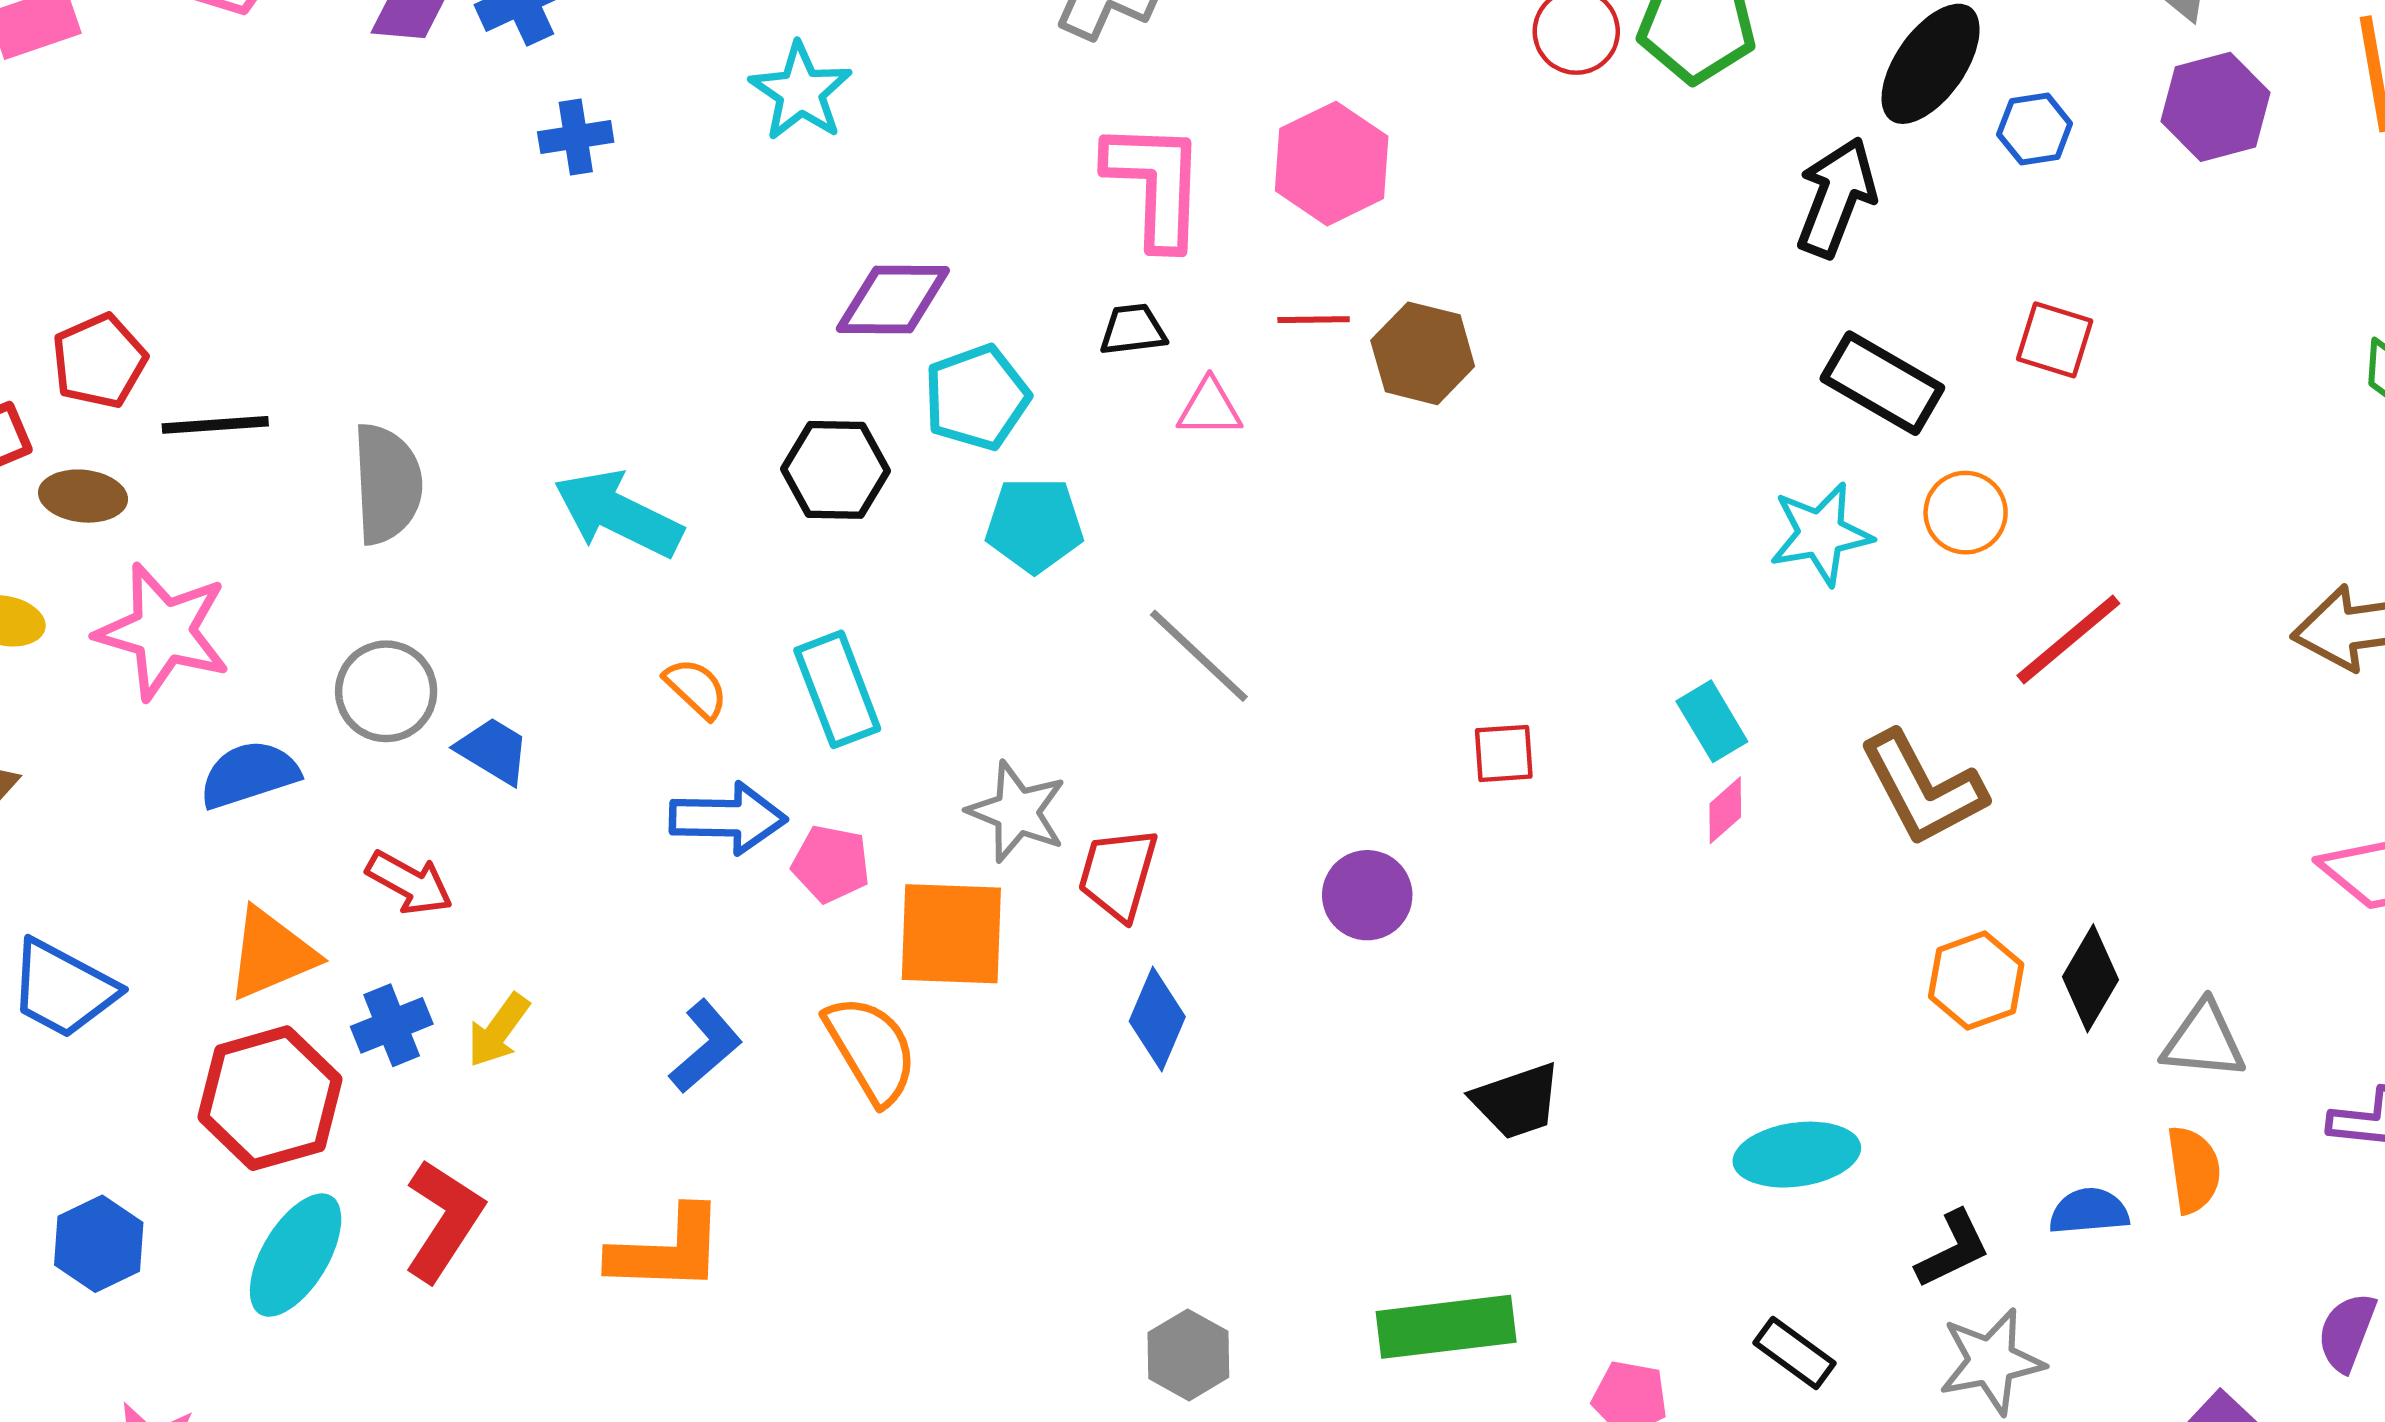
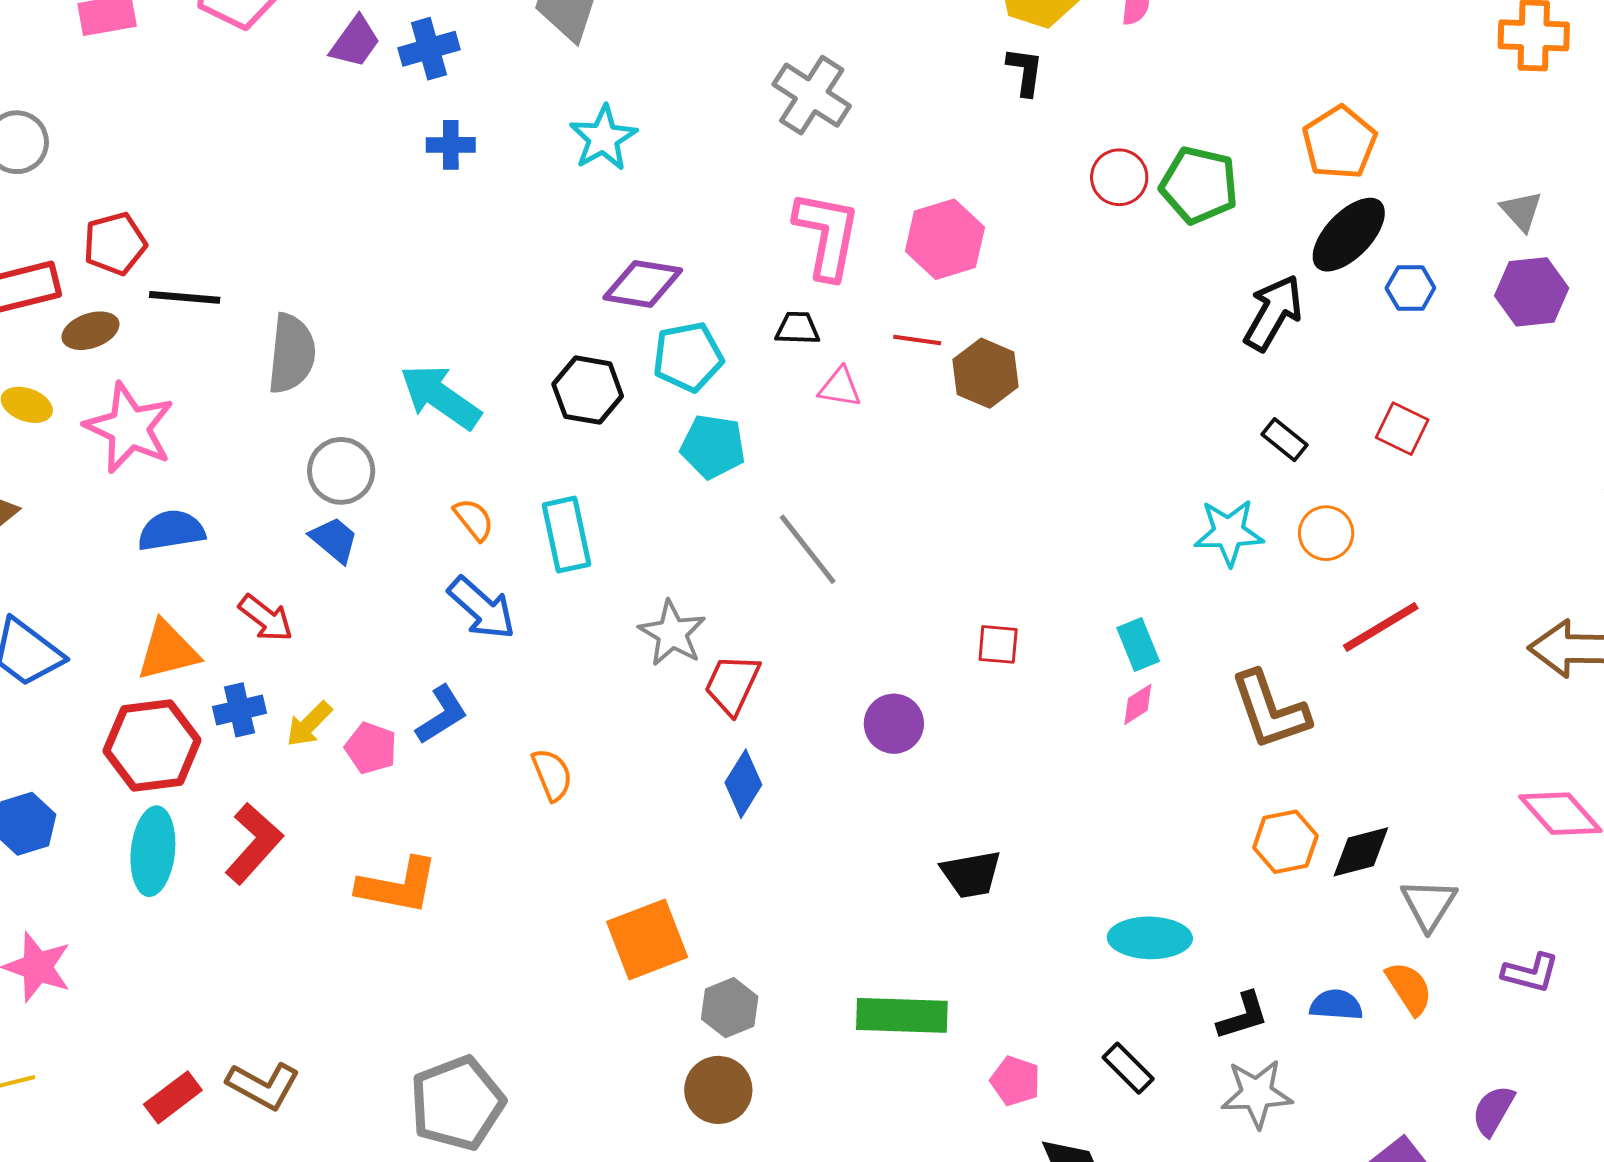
black rectangle: (1882, 383) -> (1285, 440), size x0.6
brown ellipse: (83, 496) -> (90, 331), turned -34
gray circle: (386, 691) -> (341, 471), moved
blue arrow: (728, 818) -> (482, 608), turned 32
pink pentagon: (831, 864) -> (371, 748), moved
orange square: (951, 934) -> (647, 939), moved, turned -32
black diamond: (2090, 978) -> (1361, 852), turned 36
gray triangle: (2204, 1041) -> (1429, 904), turned 48
blue L-shape: (706, 1046) -> (442, 715), moved
orange semicircle: (871, 1050) -> (552, 775), size x0.7
orange semicircle: (2194, 1170) -> (1409, 988), turned -34
cyan ellipse: (296, 1255) -> (153, 851), turned -34

